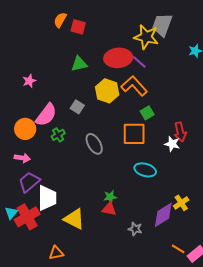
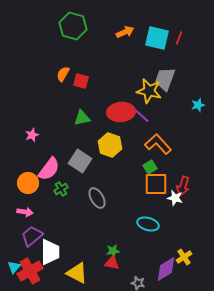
orange L-shape: (134, 86) -> (158, 144), moved
gray square: (77, 107) -> (80, 161), size x1.6
red arrow: (180, 132) -> (183, 186), turned 30
orange square: (134, 134) -> (156, 184), moved

